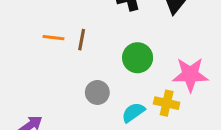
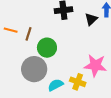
green circle: (138, 58) -> (47, 48), moved
gray circle: (97, 92) -> (34, 69), size x1.6

